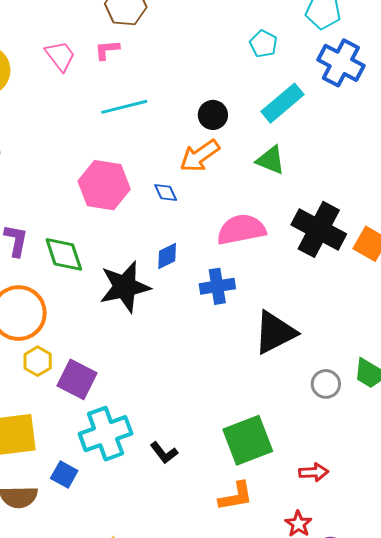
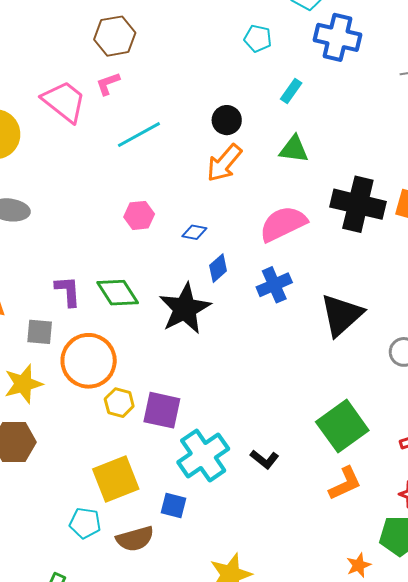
pink trapezoid: (60, 56) -> (64, 101), size x1.4
cyan rectangle: (283, 103) -> (291, 91), size x0.6
pink hexagon: (104, 185) -> (139, 215), size x0.6
blue diamond: (166, 193) -> (194, 232), moved, turned -40

